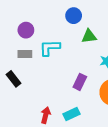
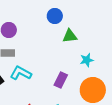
cyan L-shape: (50, 48) -> (21, 73), moved, turned 30

